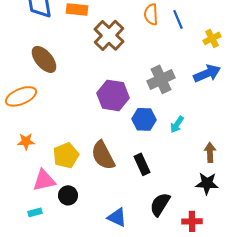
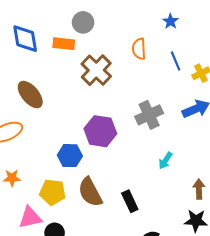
blue line: (178, 19) -> (176, 61), moved
blue hexagon: (144, 119) -> (70, 156), moved
yellow pentagon: (66, 155) -> (53, 192), turned 30

